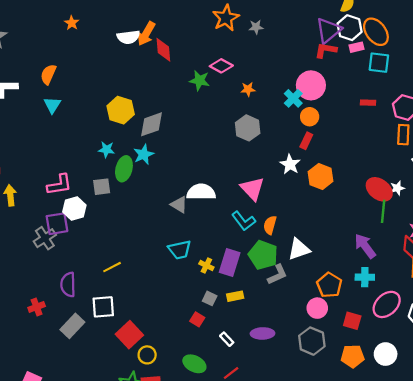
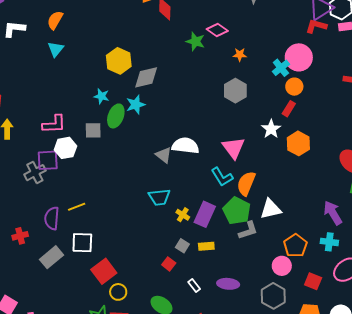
orange semicircle: (270, 225) -> (246, 183), size x1.4
yellow line: (112, 267) -> (77, 207), moved

